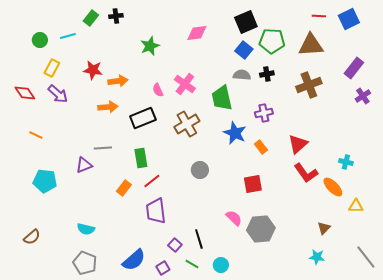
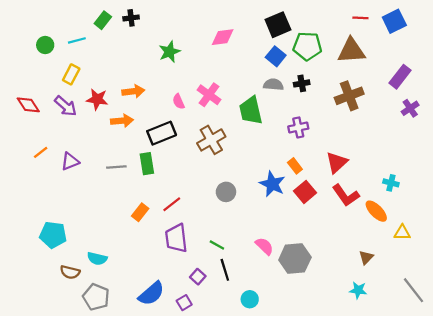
yellow rectangle: (52, 68) -> (71, 74), moved
red star: (93, 70) -> (97, 99), moved
blue star: (235, 133) -> (272, 184), moved
orange line: (36, 135) -> (41, 152), turned -64
green rectangle: (141, 158) -> (147, 164), moved
purple triangle: (84, 165) -> (70, 161), moved
cyan pentagon: (45, 181) -> (53, 235), moved
red square: (253, 184) -> (305, 192), moved, turned -30
brown semicircle: (32, 237) -> (70, 272), moved, turned 54
green line: (192, 264) -> (217, 245), moved

